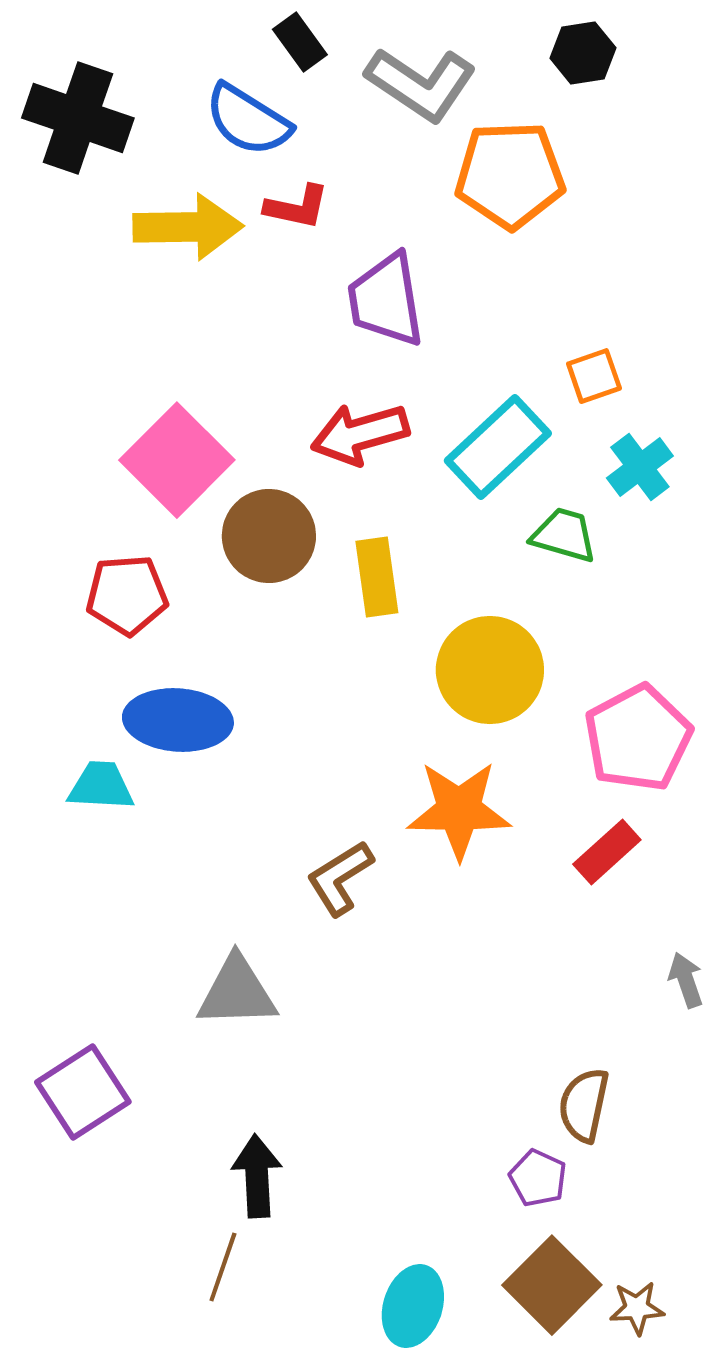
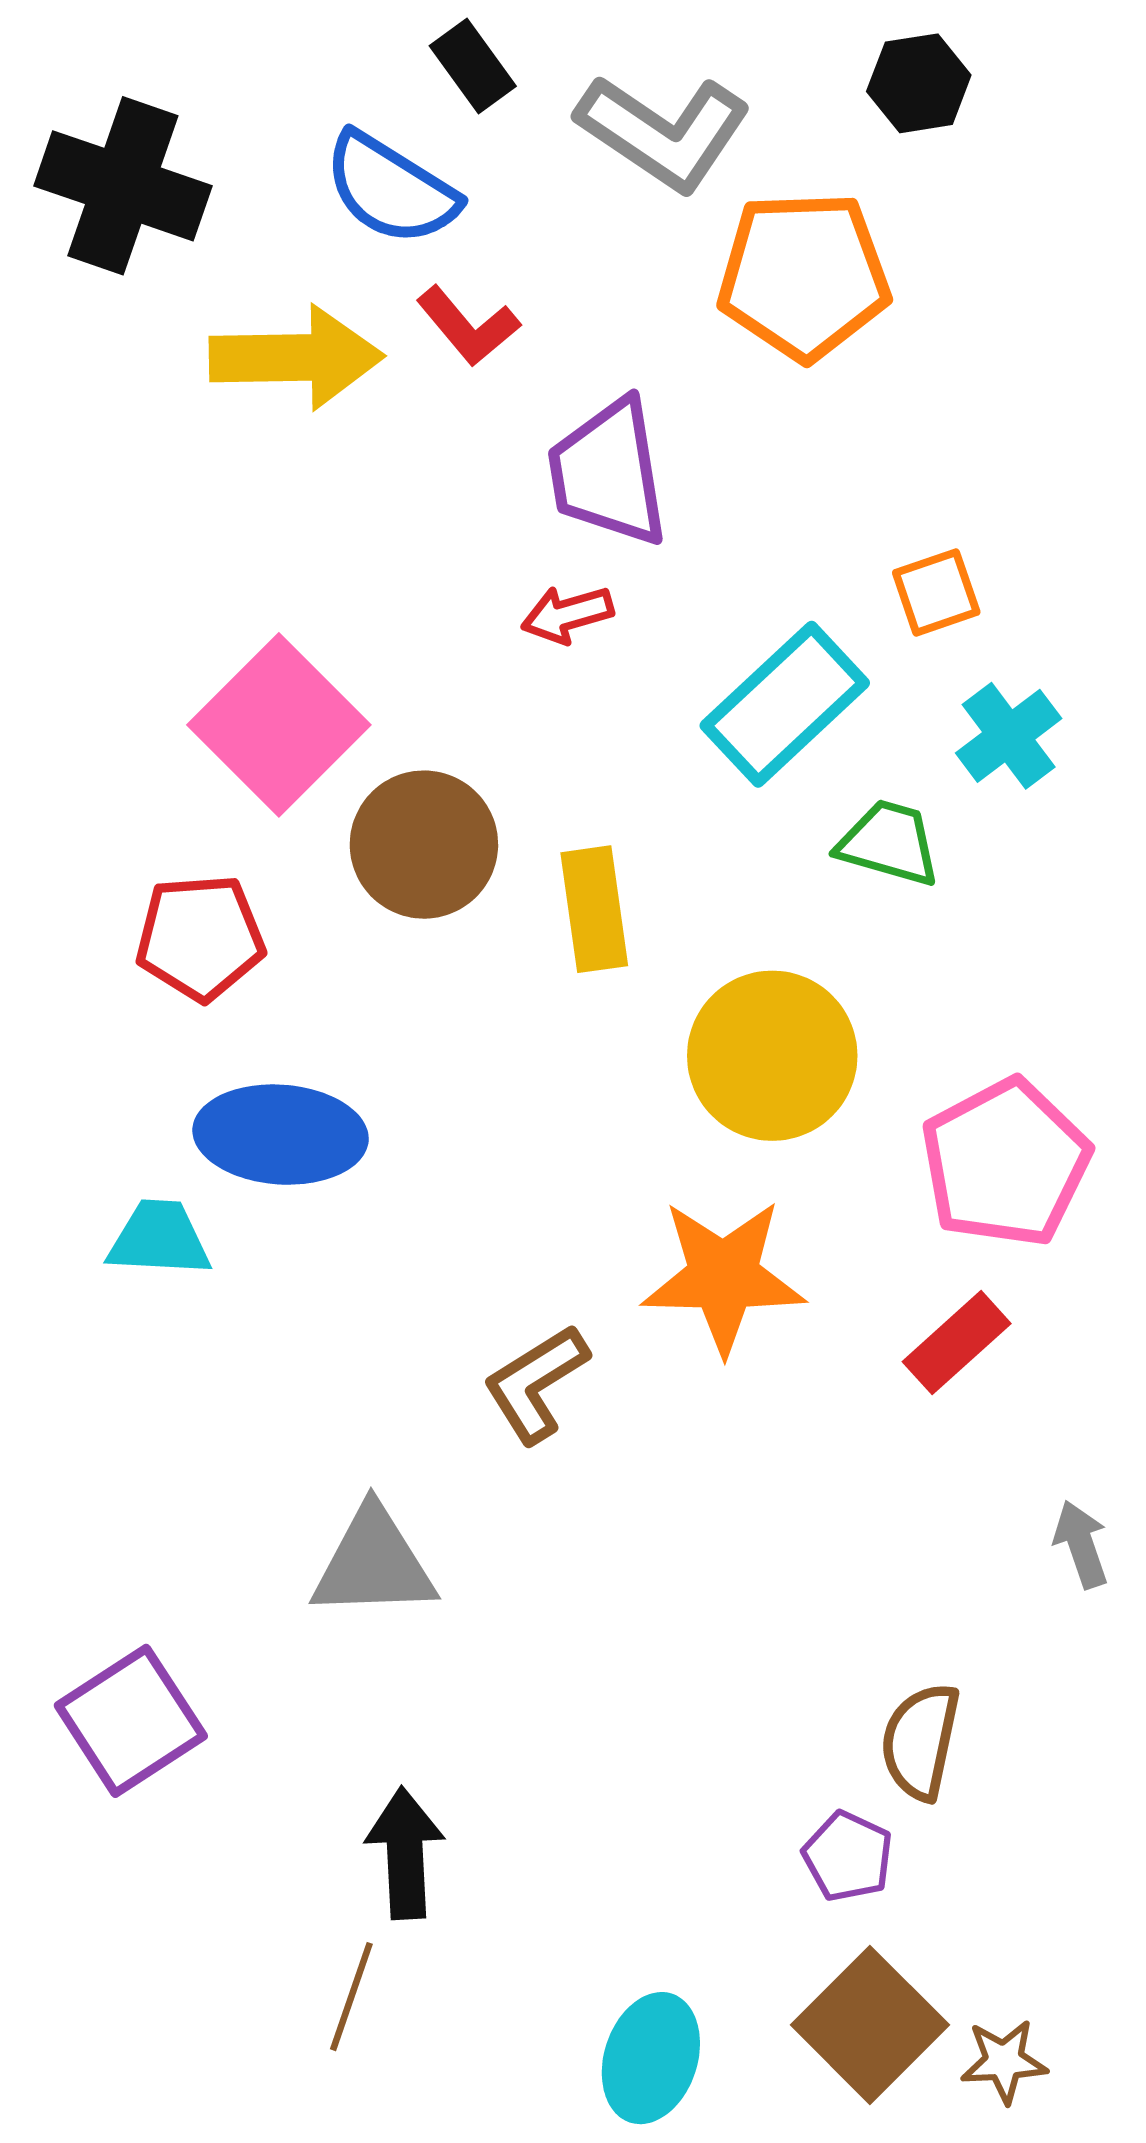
red L-shape: (297, 207) -> (468, 326), turned 38
red arrow: (360, 434) -> (567, 614), moved, size x0.6

